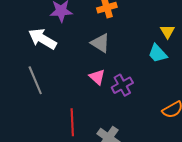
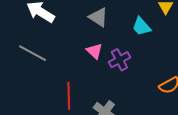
cyan trapezoid: (158, 53) -> (141, 27), moved
gray line: (35, 80) -> (33, 53), turned -40

